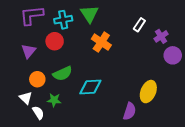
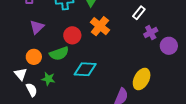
purple cross: (161, 36) -> (151, 33), moved
red circle: (55, 41) -> (72, 35), moved
purple triangle: (28, 51) -> (37, 27), moved

